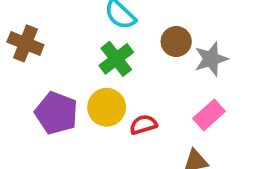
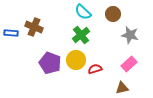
brown circle: (176, 41) -> (113, 14), moved
gray star: (211, 59) -> (130, 35), turned 30

